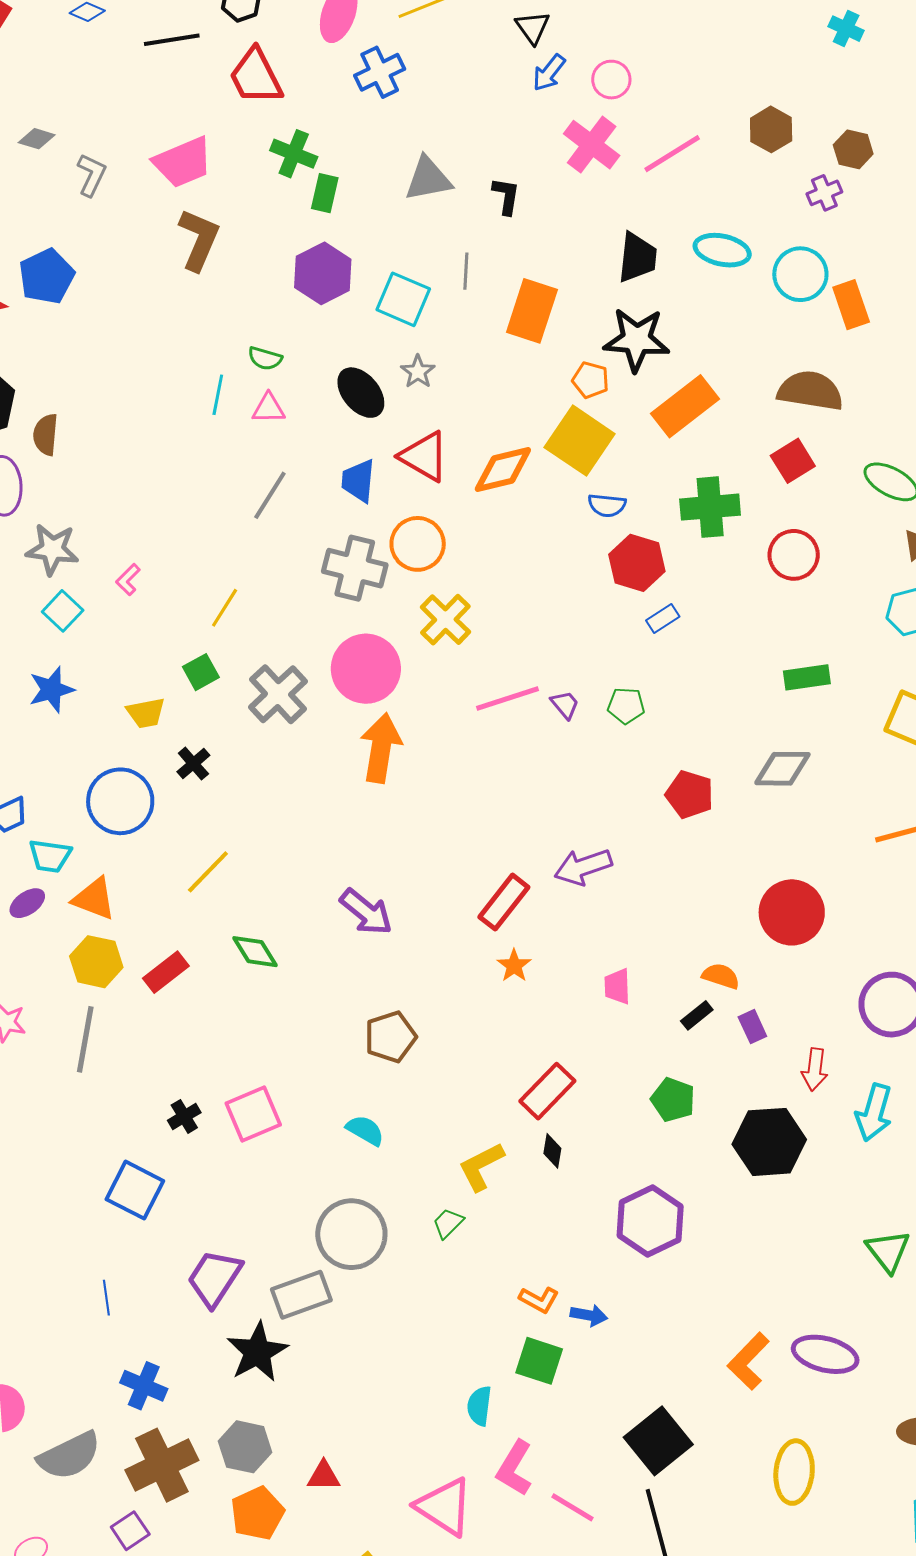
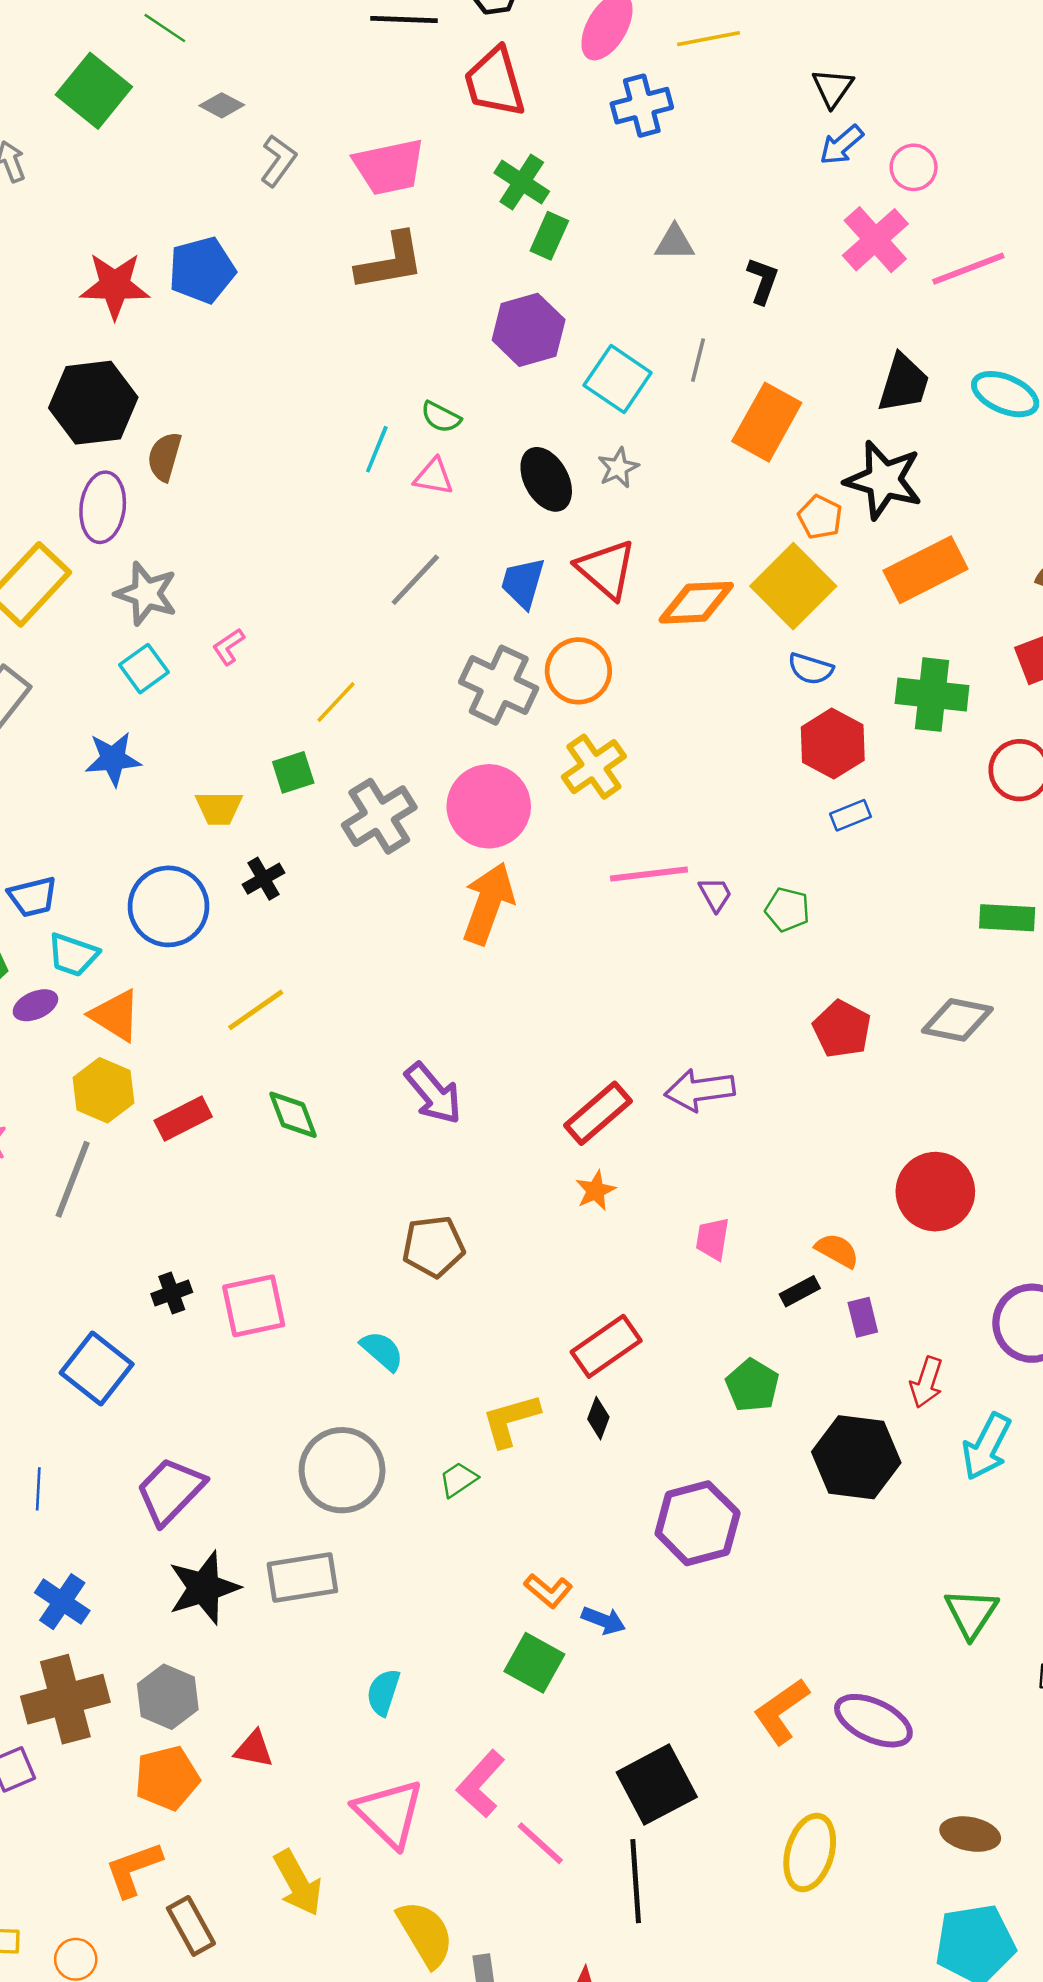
gray triangle: (428, 179) -> (675, 243), size x0.7
brown L-shape: (199, 240) -> (390, 262), turned 46
gray rectangle: (301, 1295) -> (302, 1578), moved
cyan semicircle: (479, 1406) -> (383, 1692), moved

